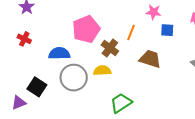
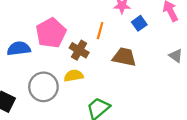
blue square: (167, 30) -> (139, 23), turned -32
blue semicircle: (59, 53) -> (19, 49), moved

